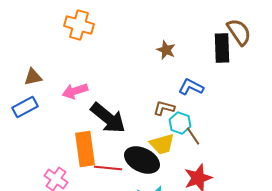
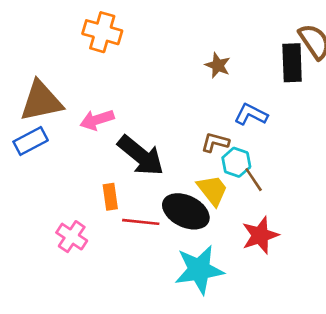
brown triangle: (33, 77) -> (41, 101), size x1.8
yellow trapezoid: (162, 144) -> (212, 190), turned -112
orange rectangle: (85, 149) -> (110, 197), size x0.6

